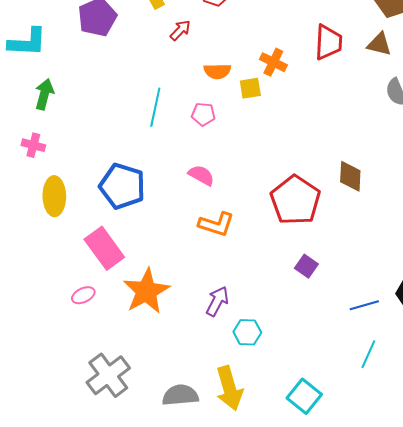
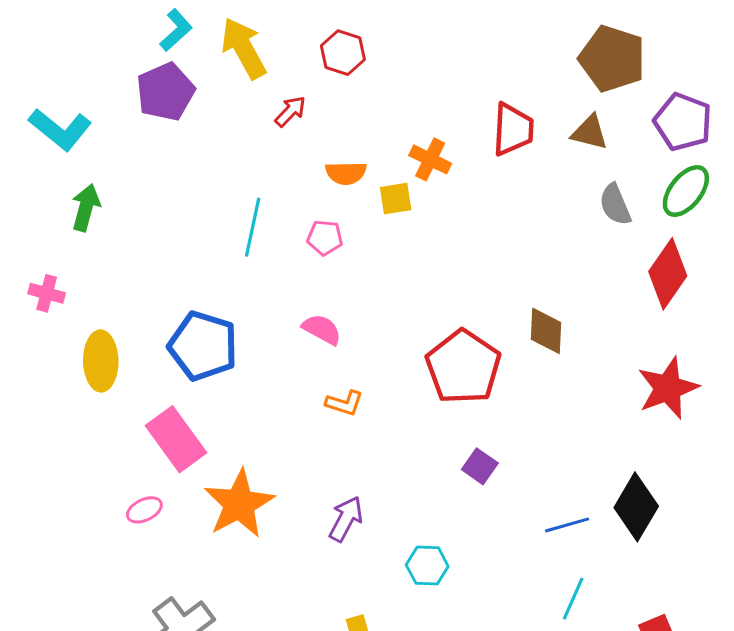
cyan L-shape: (27, 42) -> (60, 129), turned 36
pink cross: (33, 145) -> (47, 293), moved
orange L-shape: (216, 224) -> (344, 403), size x0.7
cyan hexagon: (247, 332) -> (427, 566), moved

